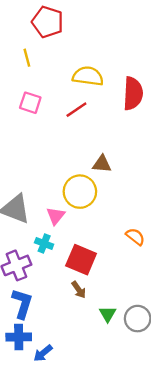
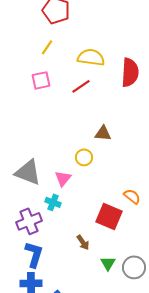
yellow line: (27, 58) -> (47, 47), moved, turned 49
pink square: (30, 103) -> (41, 80), turned -30
yellow circle: (80, 192) -> (84, 157), size x0.6
red square: (81, 260) -> (109, 216), moved

